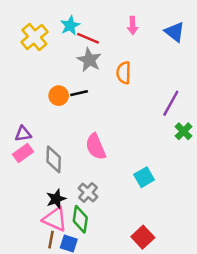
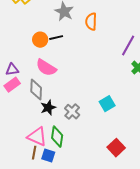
pink semicircle: (96, 147) -> (46, 68), moved, turned -35
gray cross: (88, 192) -> (72, 112), moved
black star: (56, 199) -> (48, 108), moved
red square: (143, 237) -> (116, 148), moved

